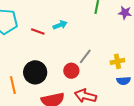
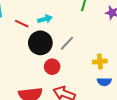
gray line: (85, 56) -> (67, 43), moved
black circle: (35, 72) -> (40, 43), moved

